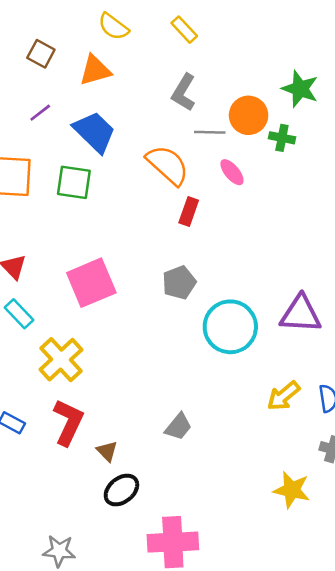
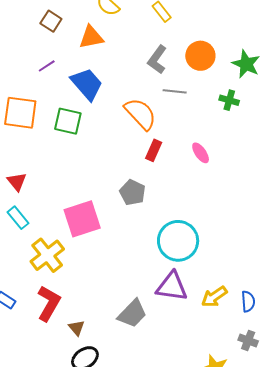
orange circle: (249, 115) -> (200, 56), moved
pink ellipse: (232, 172) -> (201, 153), moved
pink square: (91, 283) -> (82, 219), moved
gray pentagon: (179, 283) -> (132, 192), moved, turned -30
purple triangle: (301, 314) -> (172, 287), moved
gray trapezoid: (178, 427) -> (132, 314), size x1.4

